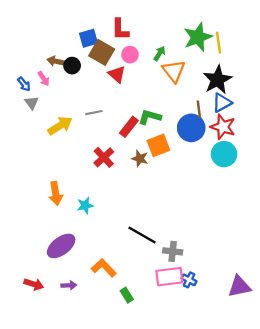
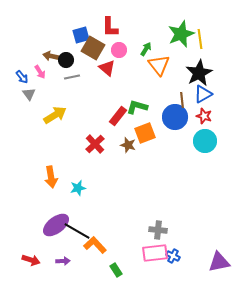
gray line: (94, 113) -> (72, 77), moved
red star: (223, 127) -> (204, 116), size x0.7
black line: (142, 235) -> (77, 231), moved

